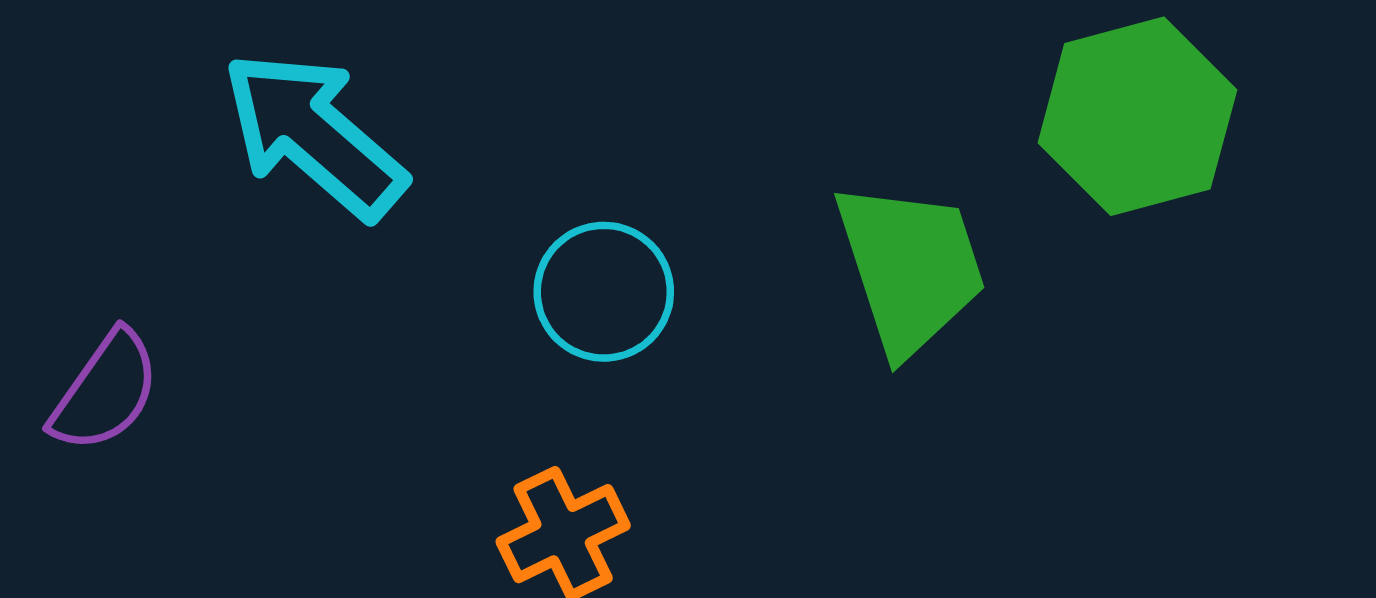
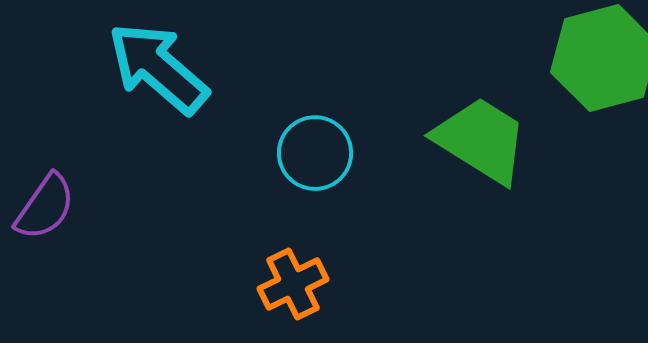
green trapezoid: (910, 268) -> (481, 140), turned -40

